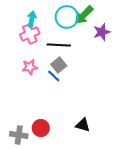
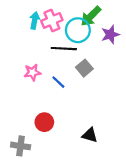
cyan circle: (67, 17) -> (78, 30), moved
pink cross: (30, 34) -> (52, 20), moved
gray square: (59, 65) -> (84, 68), moved
red circle: (41, 128) -> (44, 122), moved

